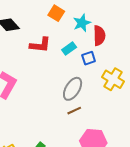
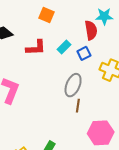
cyan star: (82, 23) -> (104, 16), moved, turned 30
brown line: (74, 111) -> (78, 106), turned -48

